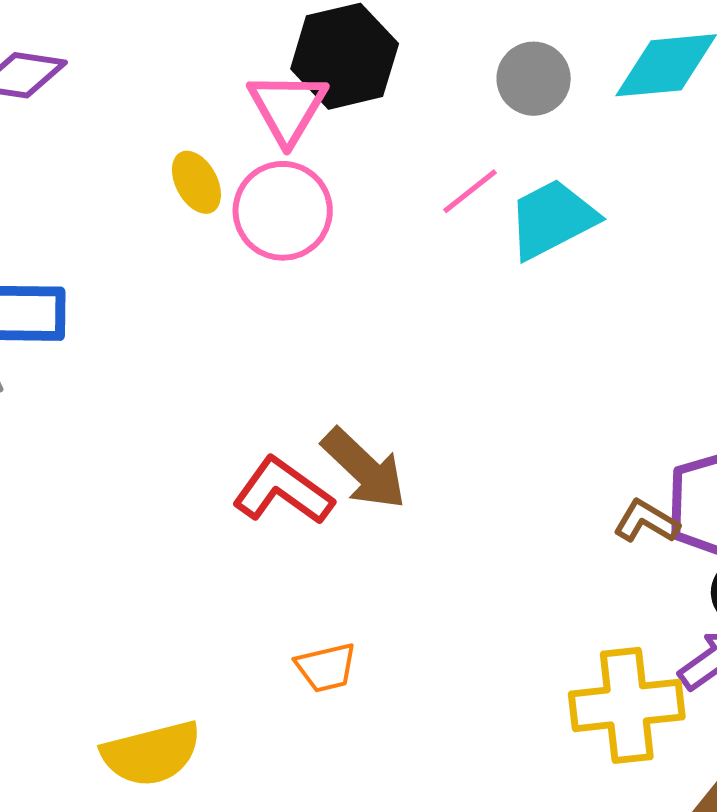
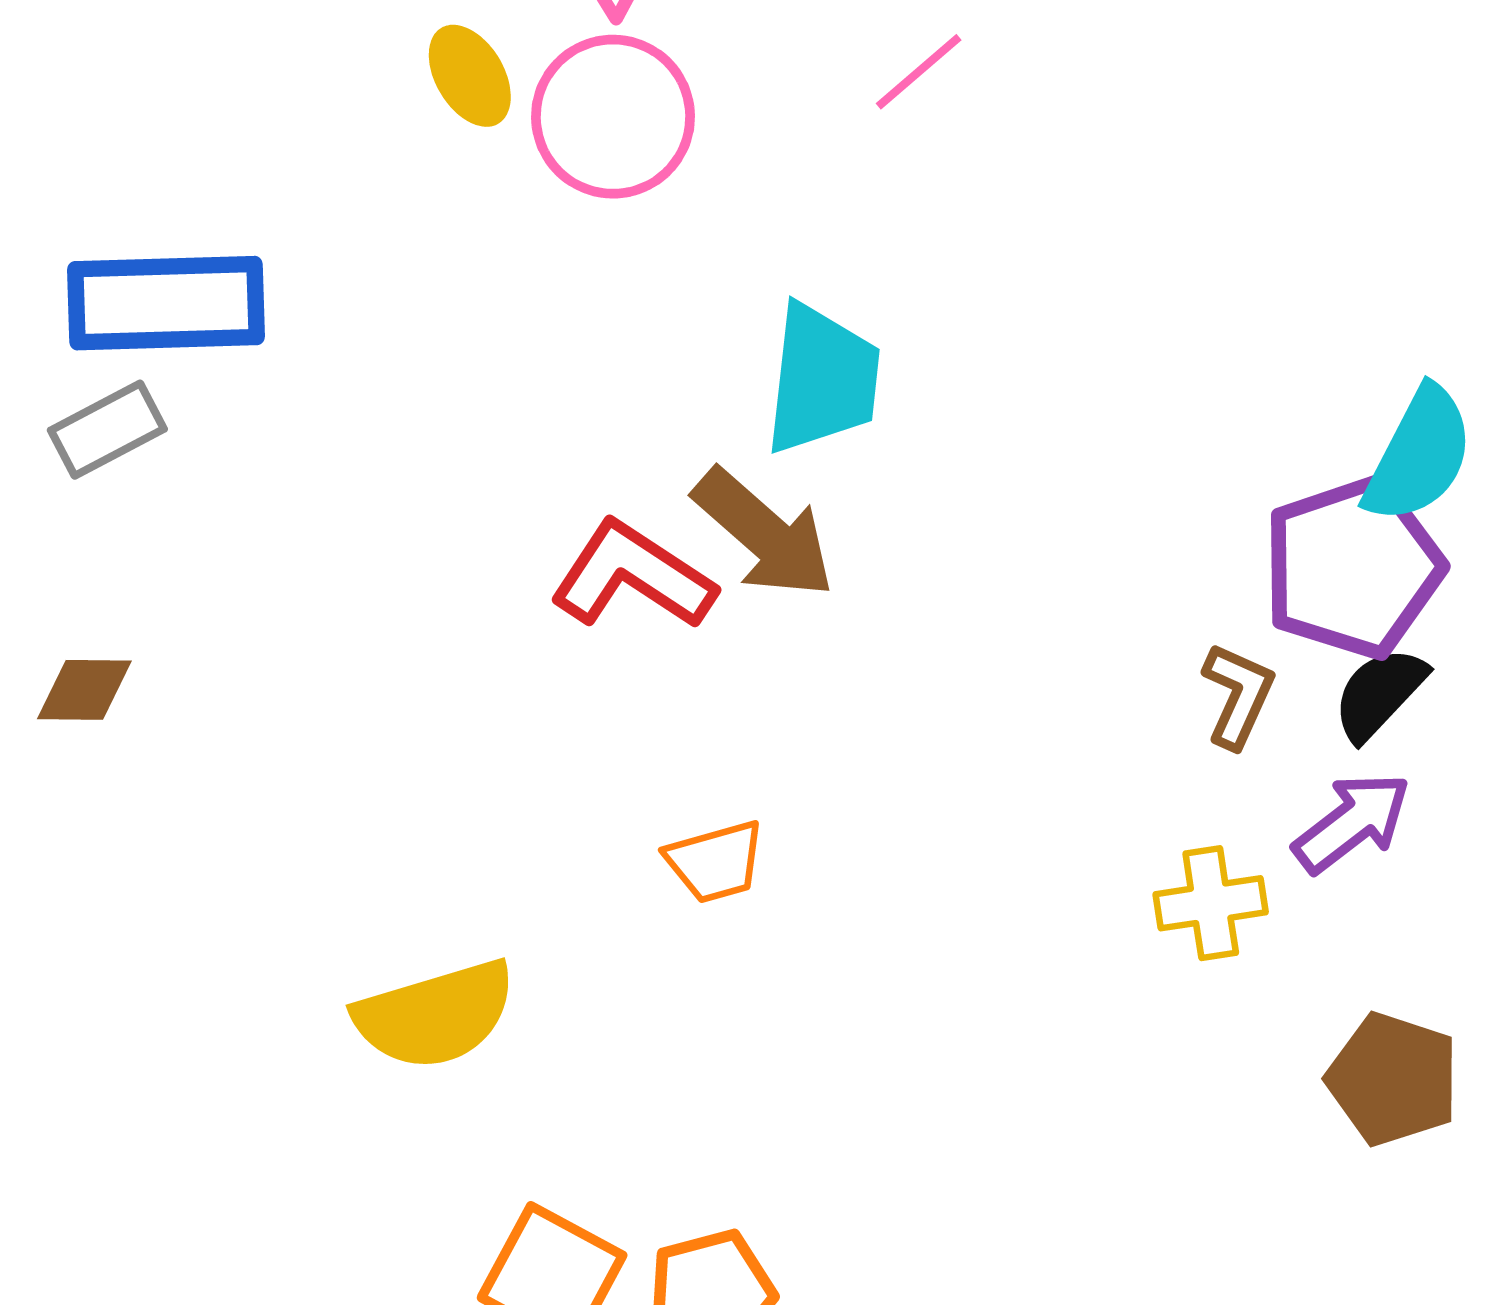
cyan trapezoid: (552, 219) -> (822, 379), moved, turned 126
brown L-shape: (646, 521) -> (1238, 695), moved, turned 86
yellow cross: (627, 705) -> (1211, 903), size x0.6

